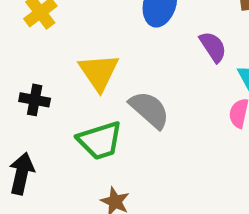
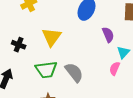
gray semicircle: (149, 110) -> (74, 72), moved

